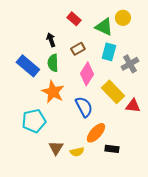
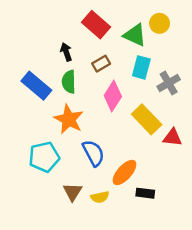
red rectangle: (74, 19) -> (96, 25), size x1.5
blue semicircle: (84, 107) -> (93, 153), moved

